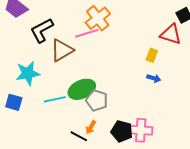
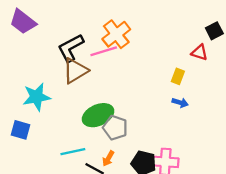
black L-shape: (42, 30) -> (71, 48), moved
red triangle: (171, 34) -> (199, 52), size x0.7
cyan line: (55, 99) -> (73, 152), moved

